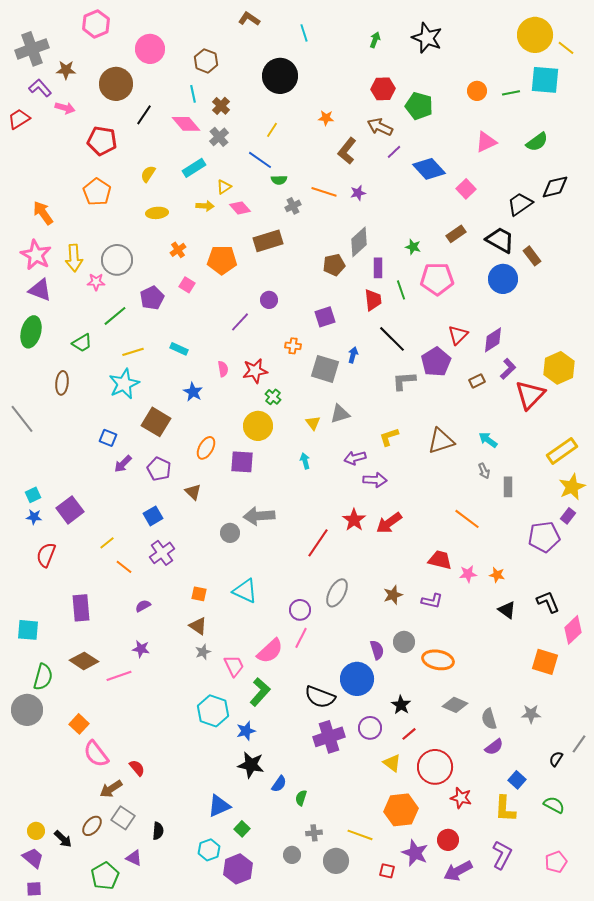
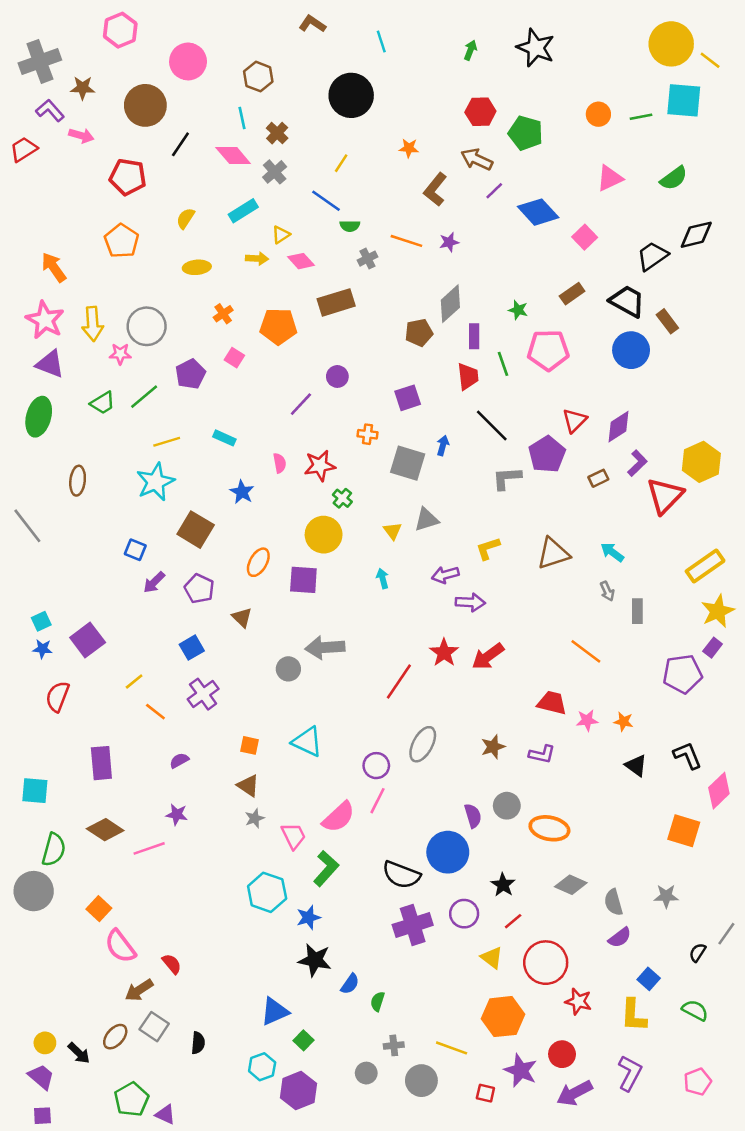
green trapezoid: (82, 343) -> (103, 403), moved
purple triangle: (134, 858) -> (165, 1114), moved

